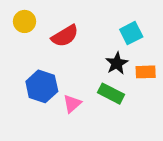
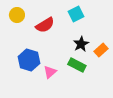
cyan square: (131, 33) -> (76, 14), moved
orange rectangle: (146, 72) -> (101, 50), turned -40

